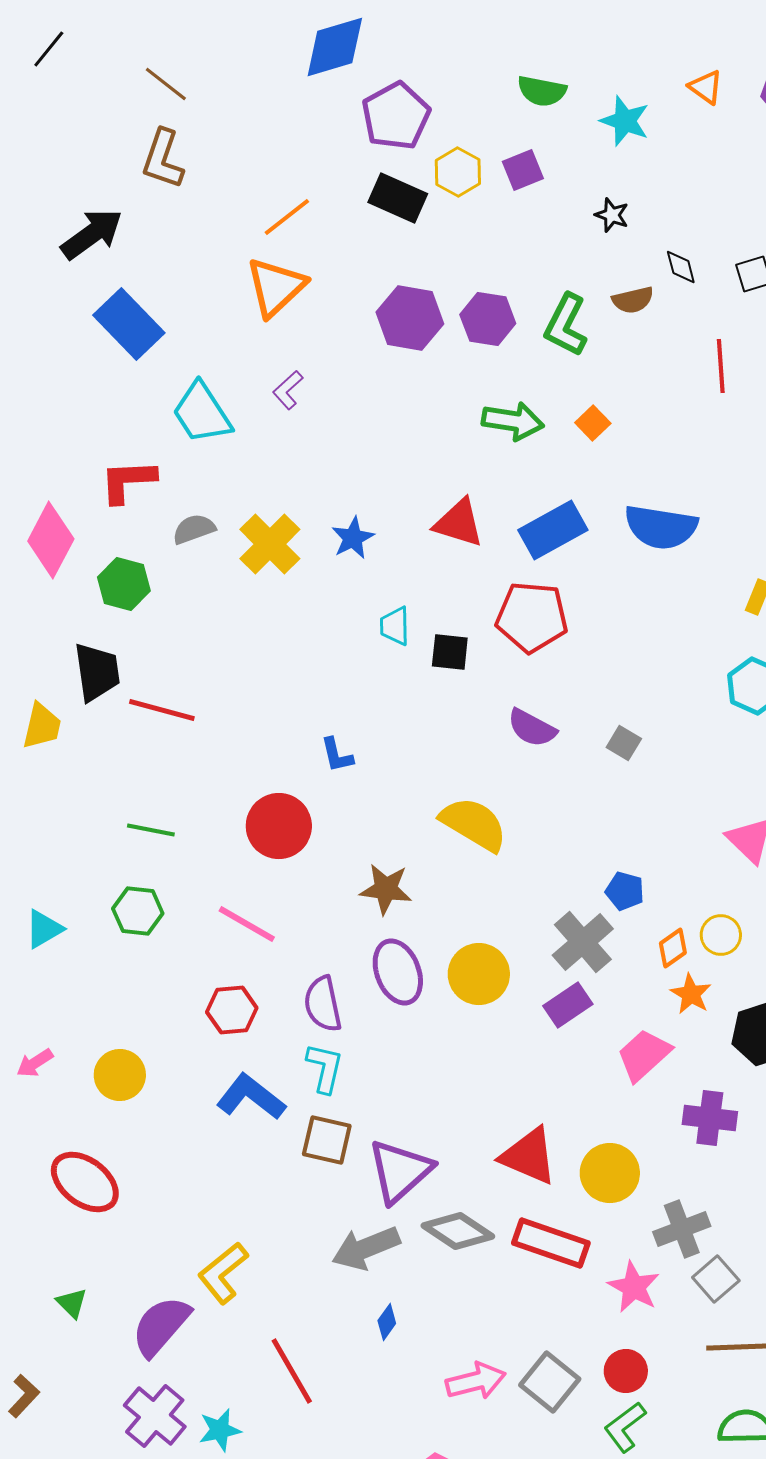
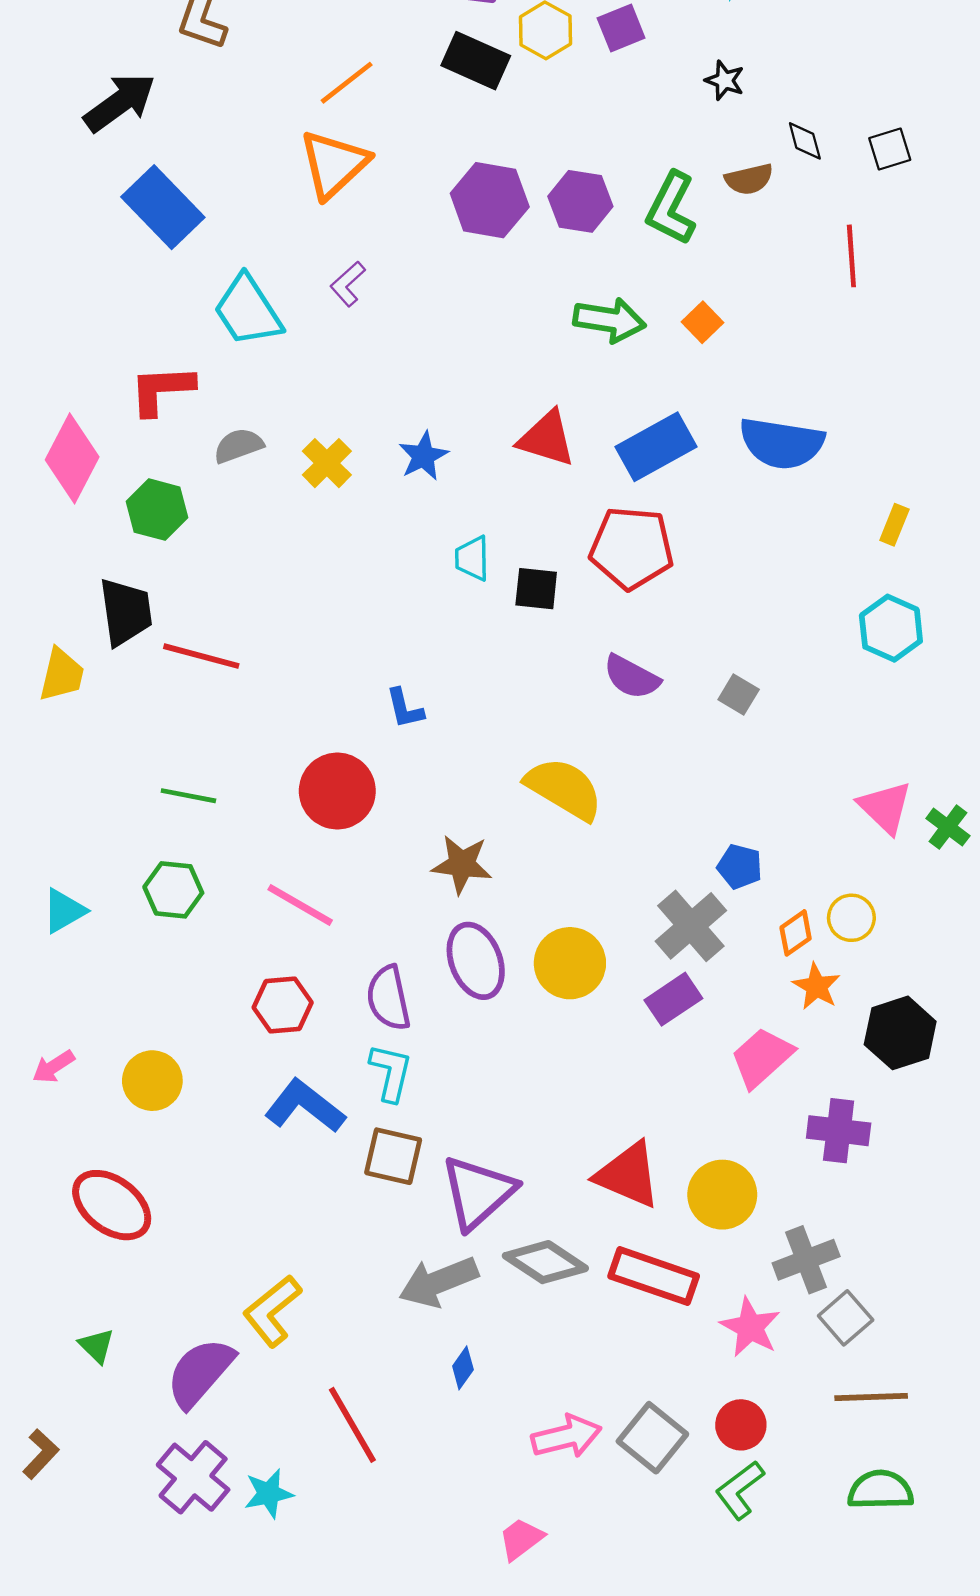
yellow cross: (270, 544) -> (327, 463), size x0.7

